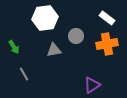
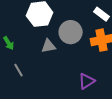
gray circle: (76, 36) -> (71, 32), size x1.5

